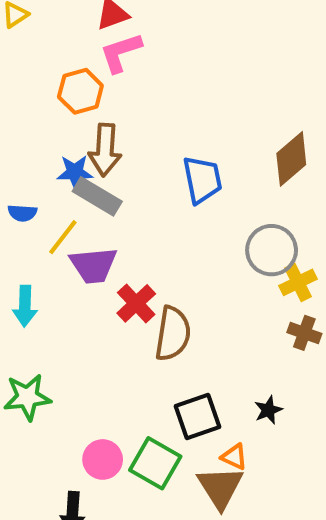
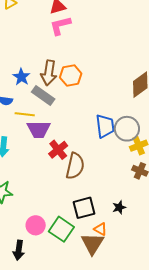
orange hexagon: (80, 91) -> (71, 75), moved
blue star: (75, 172) -> (21, 77), moved, turned 30
blue trapezoid: (202, 180) -> (105, 126), moved
yellow line: (63, 237) -> (25, 114), turned 54

